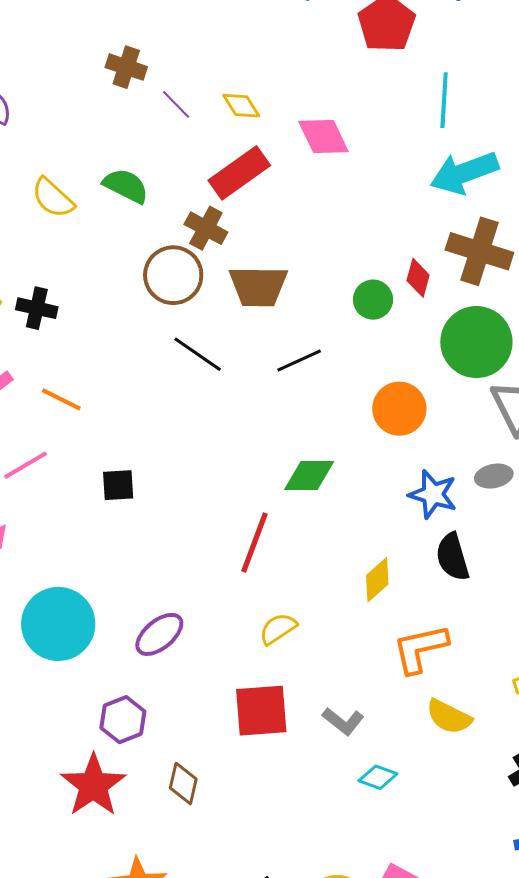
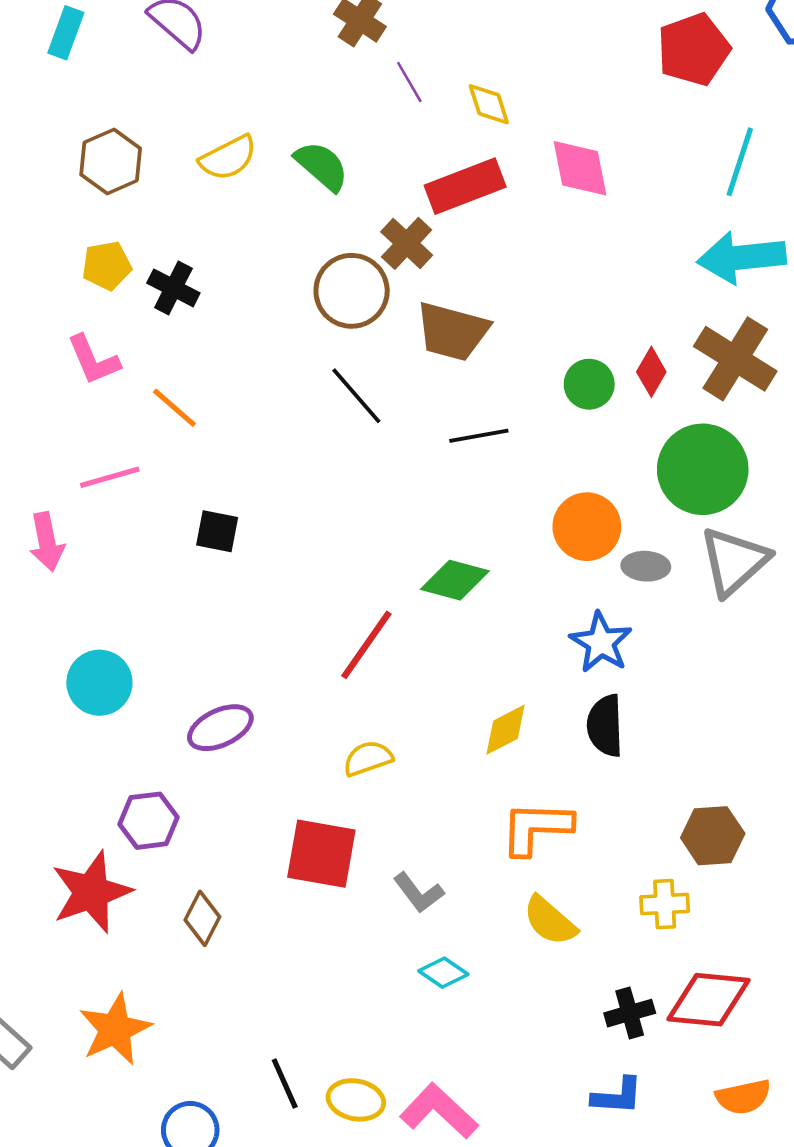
yellow semicircle: (53, 198) -> (228, 158), turned -84
gray ellipse: (494, 476) -> (646, 566), moved
cyan circle: (58, 624) -> (99, 683), size x0.7

